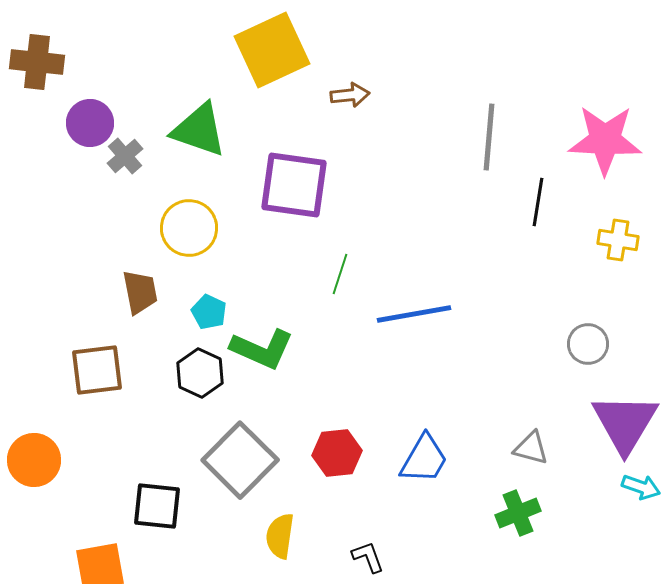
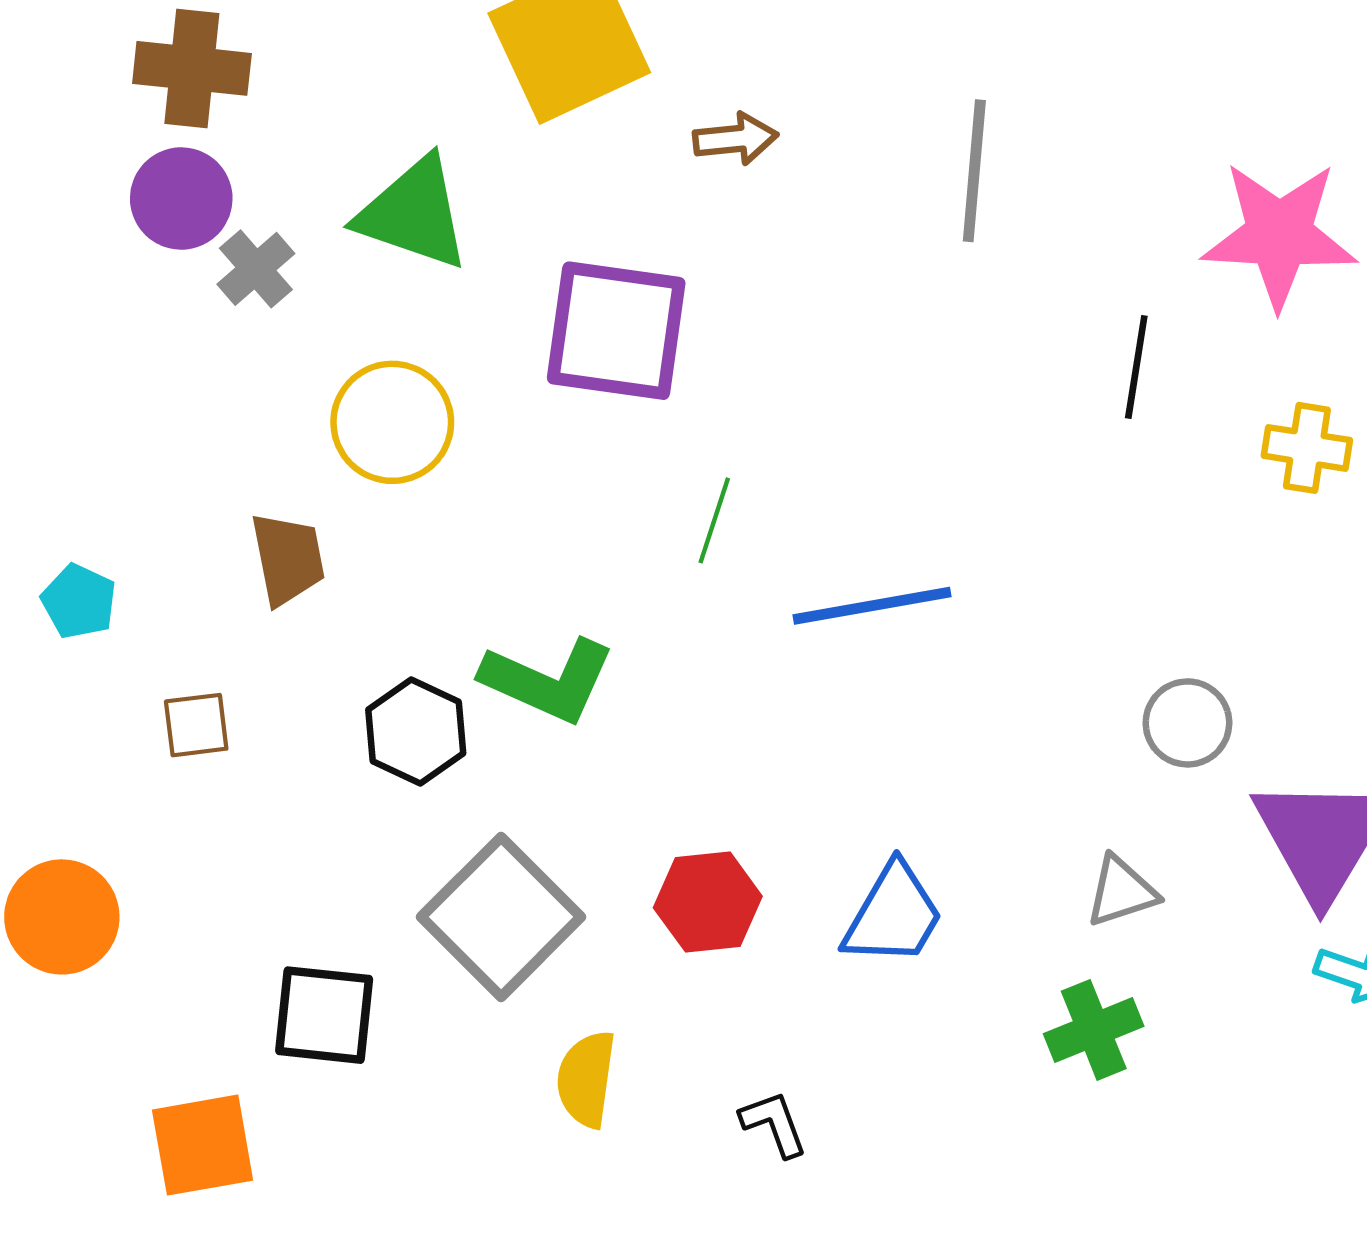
brown cross: (37, 62) -> (192, 68), moved
gray line: (489, 137) -> (974, 171), moved
cyan pentagon: (209, 312) -> (79, 601), moved
gray circle: (588, 344) -> (1187, 723), moved
brown square: (97, 370) -> (196, 725), size x0.6
gray triangle: (531, 448) -> (1121, 891), turned -33

